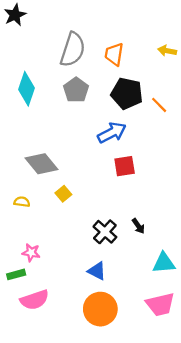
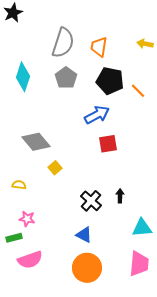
yellow semicircle: (22, 202) -> (19, 185), moved
black arrow: (138, 226) -> (120, 196), turned -144
pink trapezoid: (160, 304) -> (139, 264), turned -72

